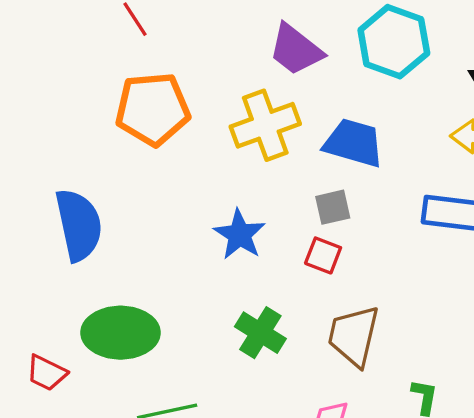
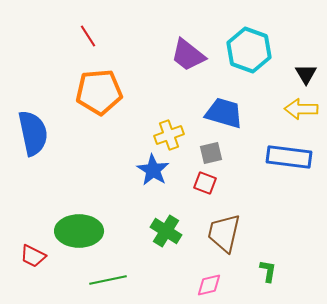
yellow cross: (265, 125) -> (169, 135), moved, size x0.7
blue semicircle: (79, 225) -> (33, 133), moved

